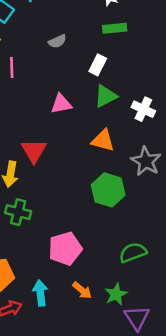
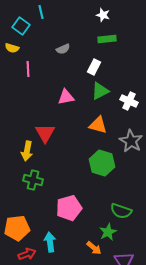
green semicircle: (133, 253) -> (121, 211), turned -140
orange arrow: (82, 290) -> (94, 248), moved
green star: (116, 294) -> (108, 232), moved

